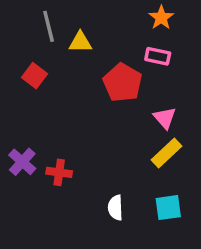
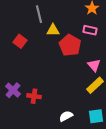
gray line: (49, 26) -> (39, 14), moved
yellow triangle: (80, 42) -> (53, 30), moved
white semicircle: (115, 208) -> (66, 116), turned 64

